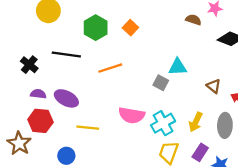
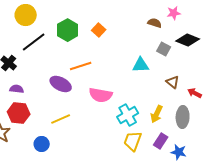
black line: (66, 55) -> (34, 42), moved, turned -45
gray square: (161, 83) -> (164, 49), moved
purple ellipse: (66, 98) -> (61, 84), moved
pink semicircle: (132, 115) -> (101, 95), moved
yellow line: (88, 128) -> (61, 119), turned -30

